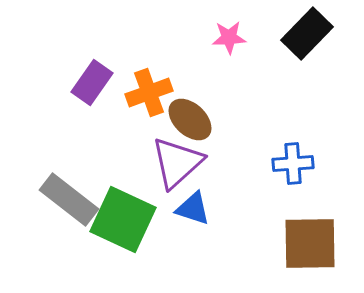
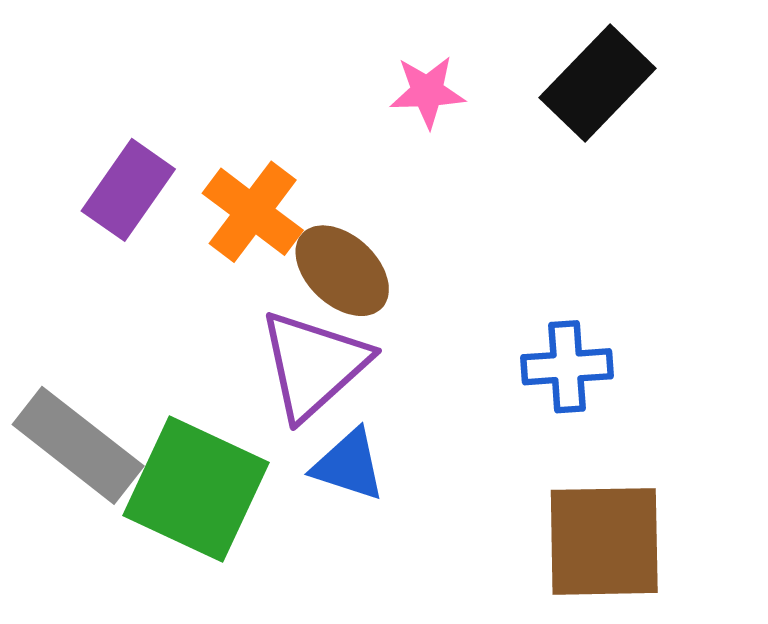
orange cross: (149, 93) -> (253, 212), turned -33

